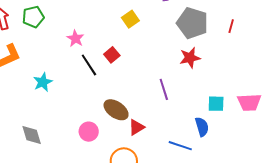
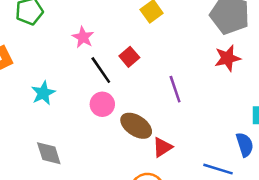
purple line: (164, 89) -> (175, 89), moved
pink circle: (89, 132) -> (102, 104), moved
gray diamond: (32, 135) -> (49, 153), moved

